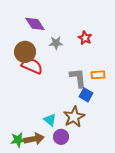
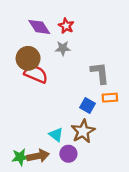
red star: (85, 38) -> (66, 26), moved
orange rectangle: (98, 75) -> (110, 98), moved
gray L-shape: (78, 78) -> (100, 73), moved
blue square: (86, 95) -> (88, 105), moved

